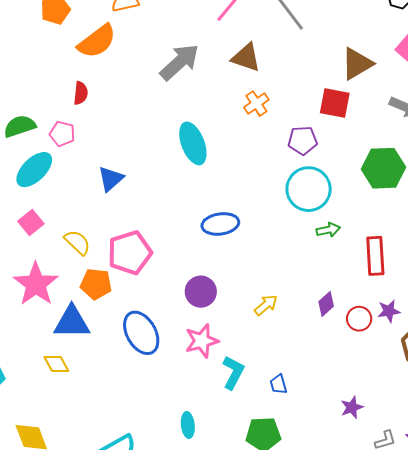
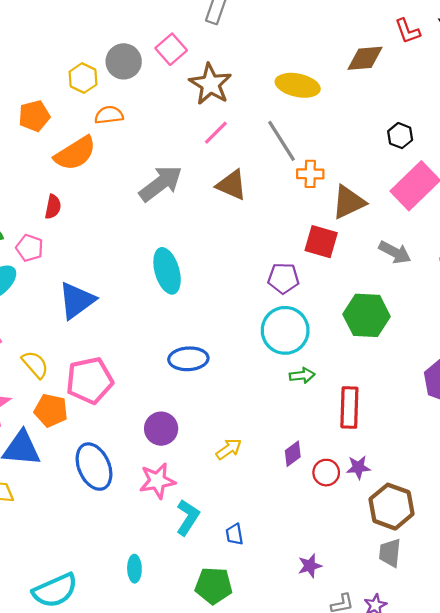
orange cross: (256, 104) -> (310, 174), moved, turned 30
blue triangle: (111, 179) -> (77, 300), size x1.4

